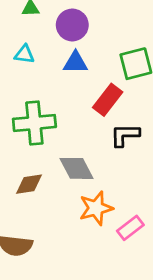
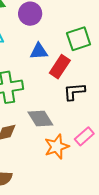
blue triangle: (76, 63) -> (39, 51), moved
pink rectangle: (130, 228) -> (84, 136), moved

